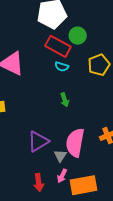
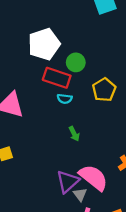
purple triangle: (38, 141) -> (68, 182), moved
pink semicircle: (75, 143) -> (93, 178), turned 128

